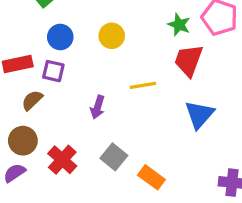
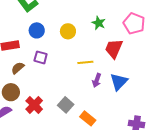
green star: (179, 25) -> (99, 23), moved
purple square: (53, 71) -> (41, 57), moved
purple arrow: (98, 107) -> (97, 80), moved

